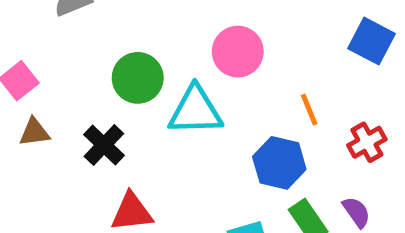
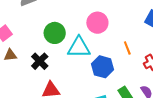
blue hexagon: (279, 163) -> (103, 67), moved

